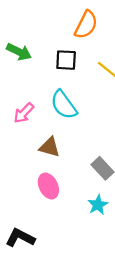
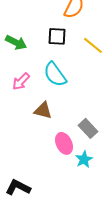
green arrow: (19, 52) -> (16, 42), moved
pink ellipse: (48, 186) -> (64, 143), moved

